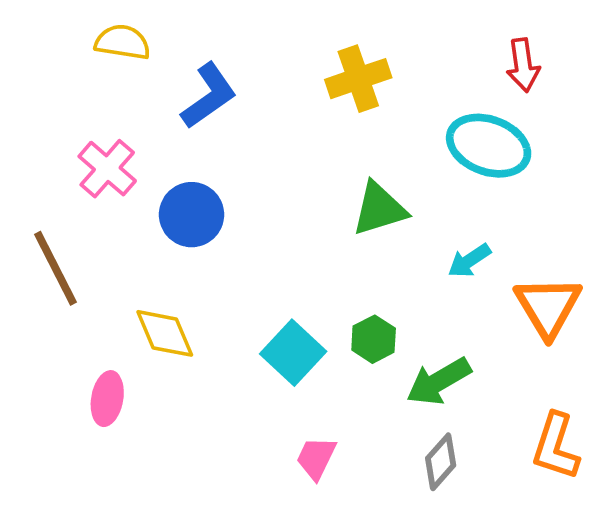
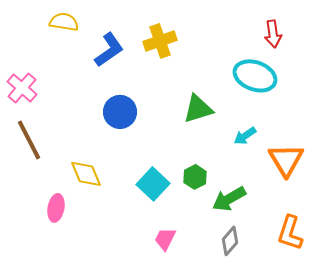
yellow cross: (358, 79) -> (160, 41), moved
pink cross: (107, 169) -> (22, 88), moved
blue circle: (192, 215) -> (120, 112), moved

